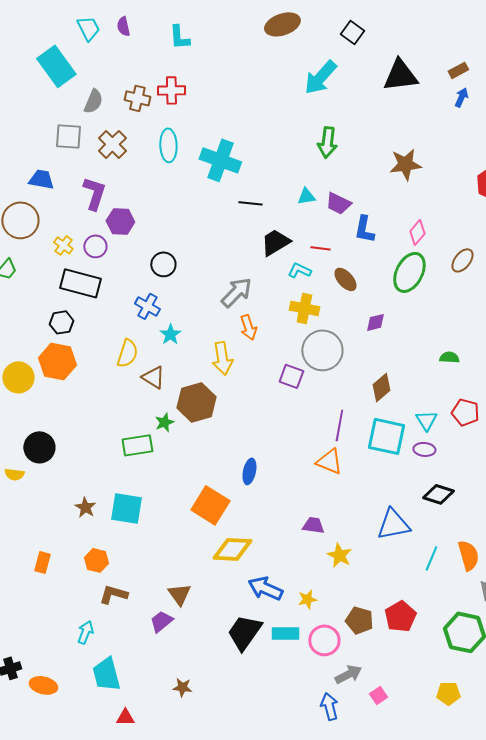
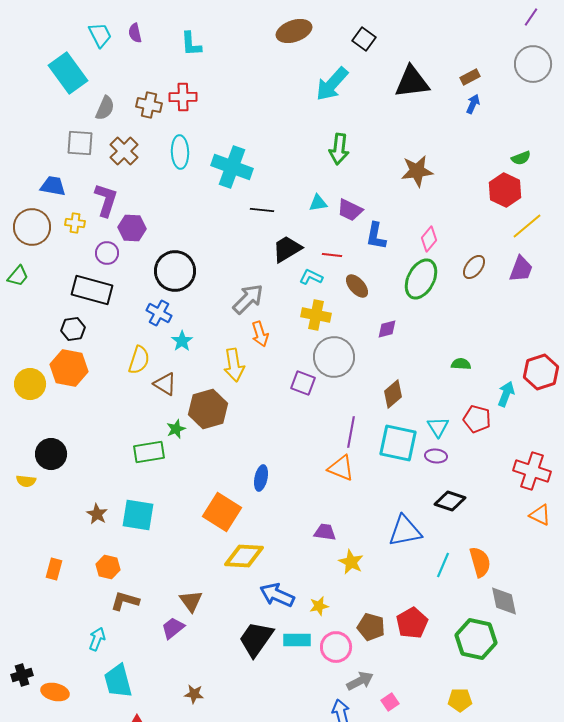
yellow cross: (63, 245) -> (75, 223), moved, turned -30
black circle: (163, 264) -> (175, 271), size x1.6

